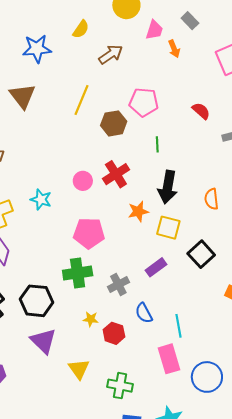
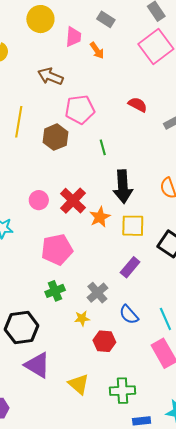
brown arrow: (111, 54) -> (50, 76), moved, turned -110
red cross: (116, 174) -> (73, 201), moved
green cross: (78, 273) -> (55, 291), size x0.7
yellow star: (91, 319) -> (82, 318), moved

